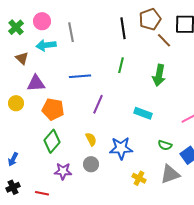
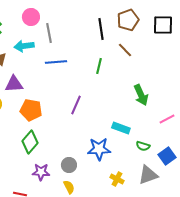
pink circle: (42, 21) -> (31, 17), moved
brown line: (164, 40) -> (125, 50), moved
green arrow: (159, 75) -> (141, 95), moved, turned -35
blue line: (80, 76) -> (56, 62), moved
cyan rectangle: (143, 113) -> (121, 128), moved
yellow semicircle: (91, 139) -> (69, 187), moved

